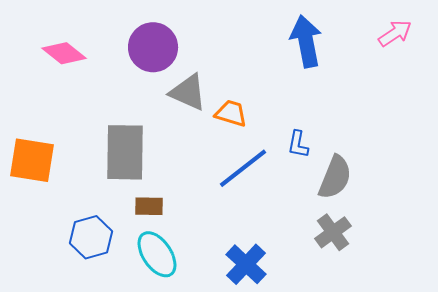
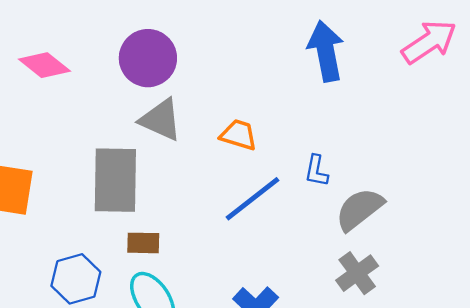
pink arrow: (395, 33) -> (429, 42), size x1.4
gray triangle: (188, 92) -> (161, 120), moved
gray semicircle: (335, 177) -> (359, 209), turned -150

